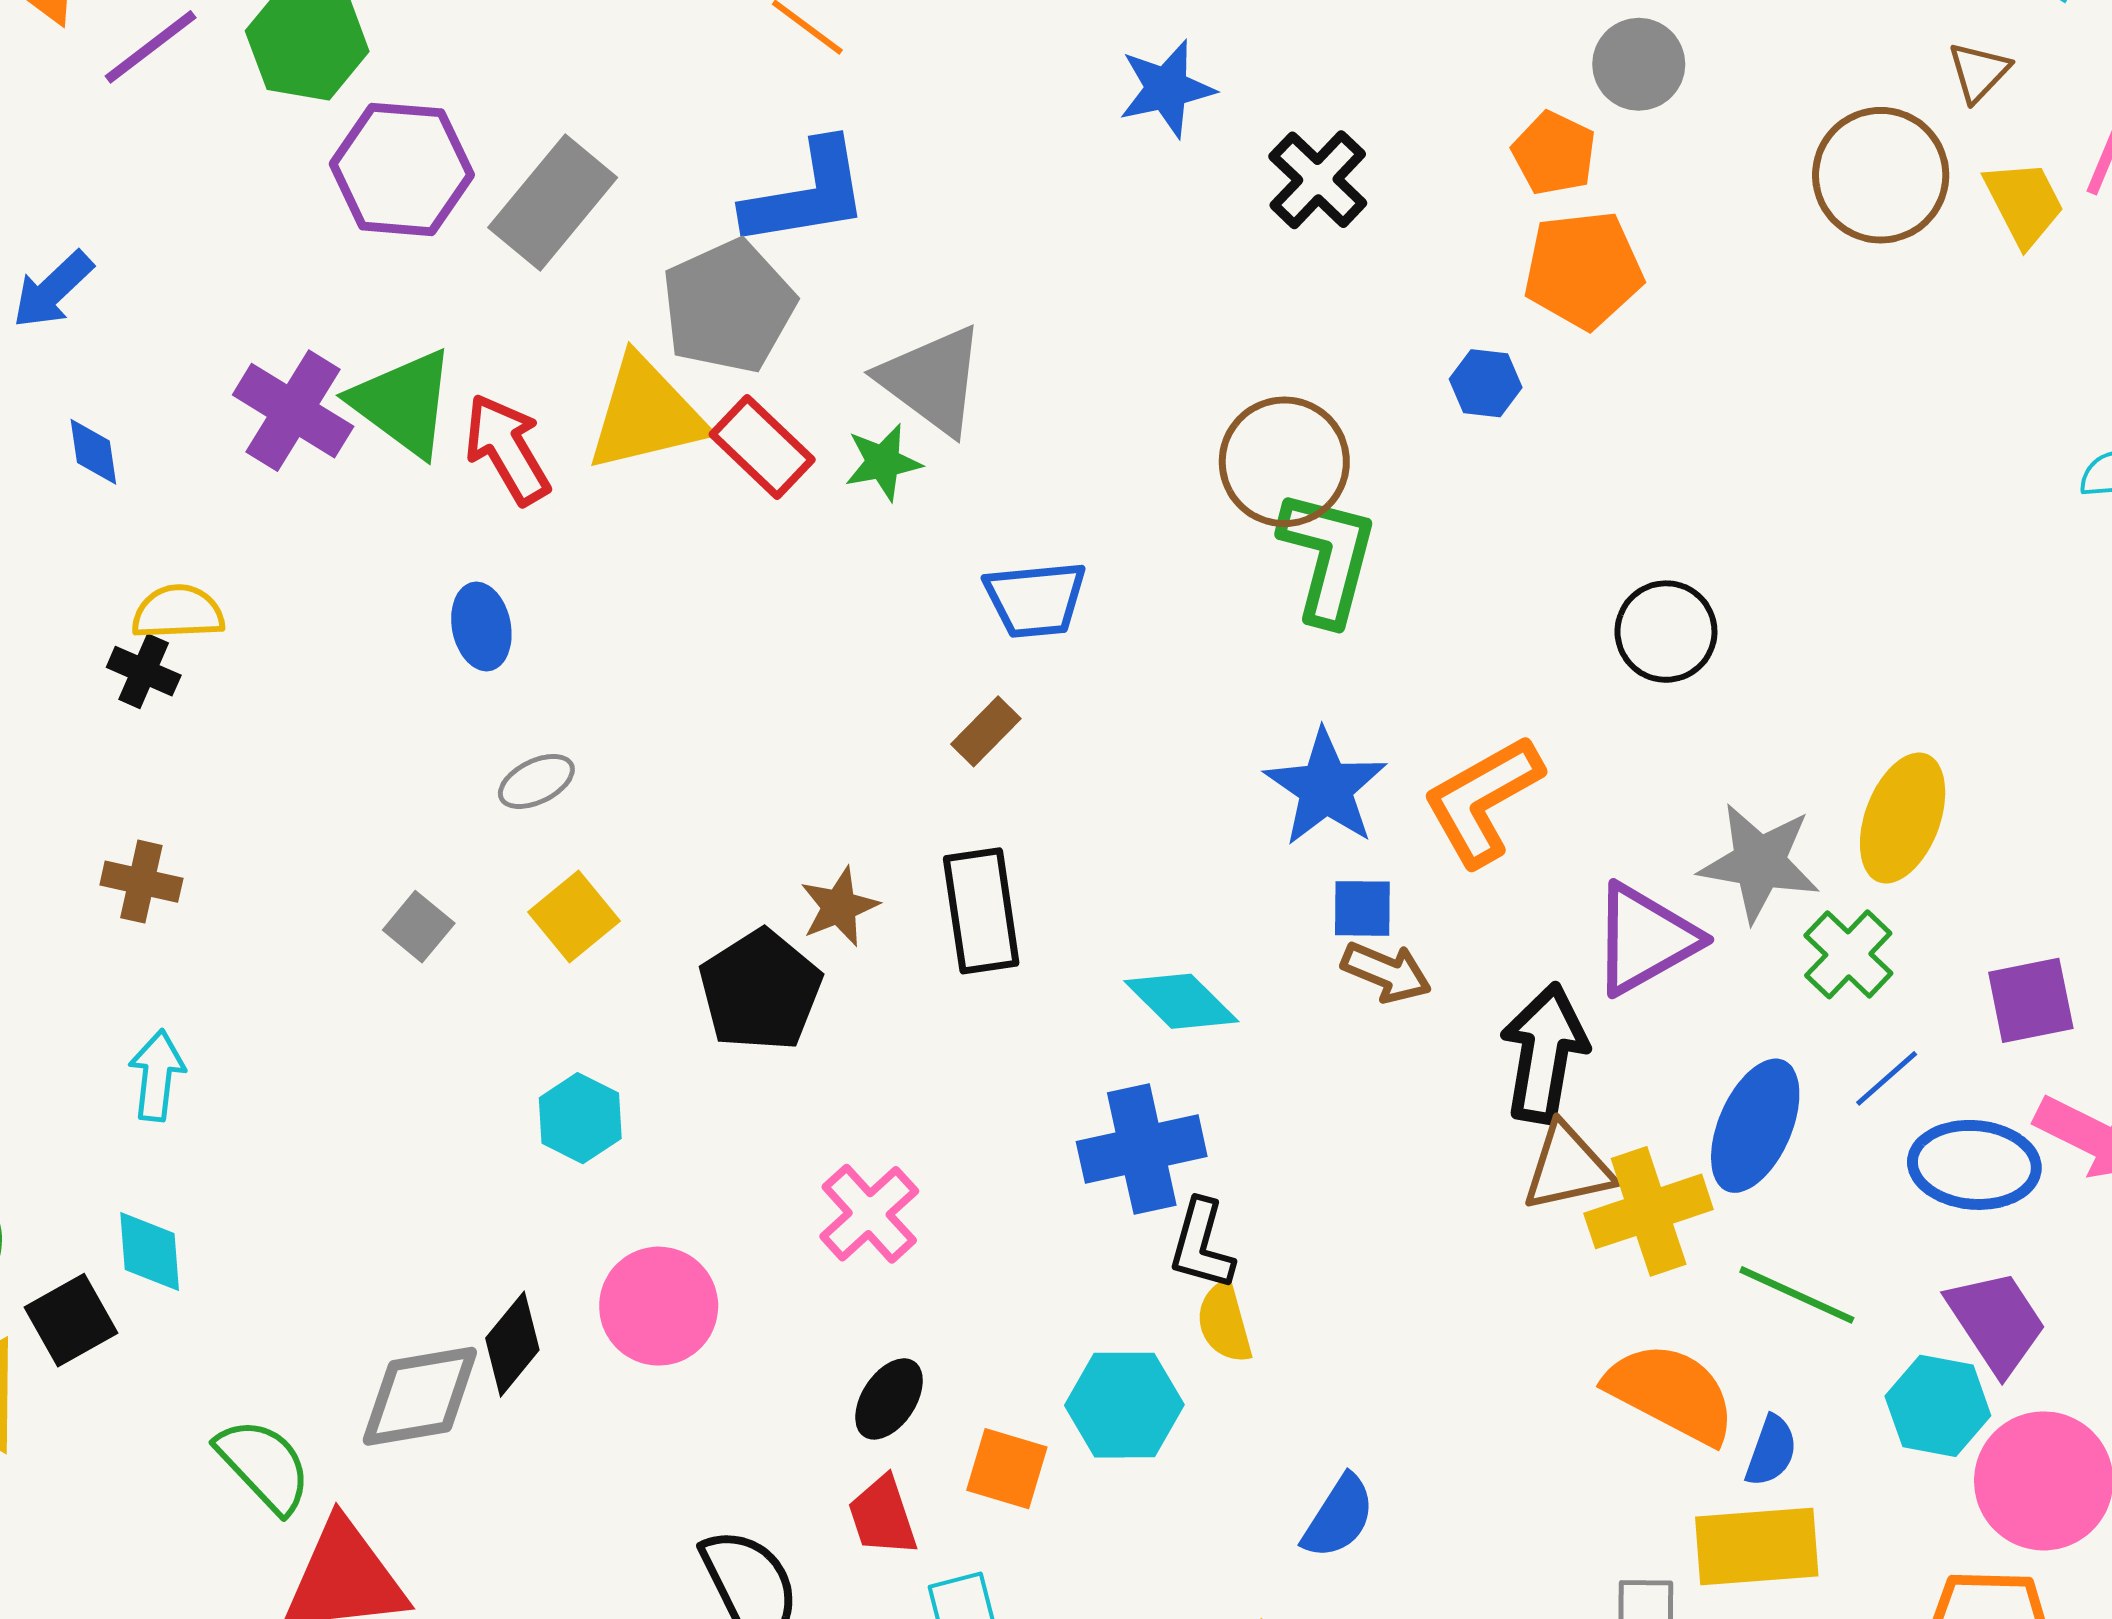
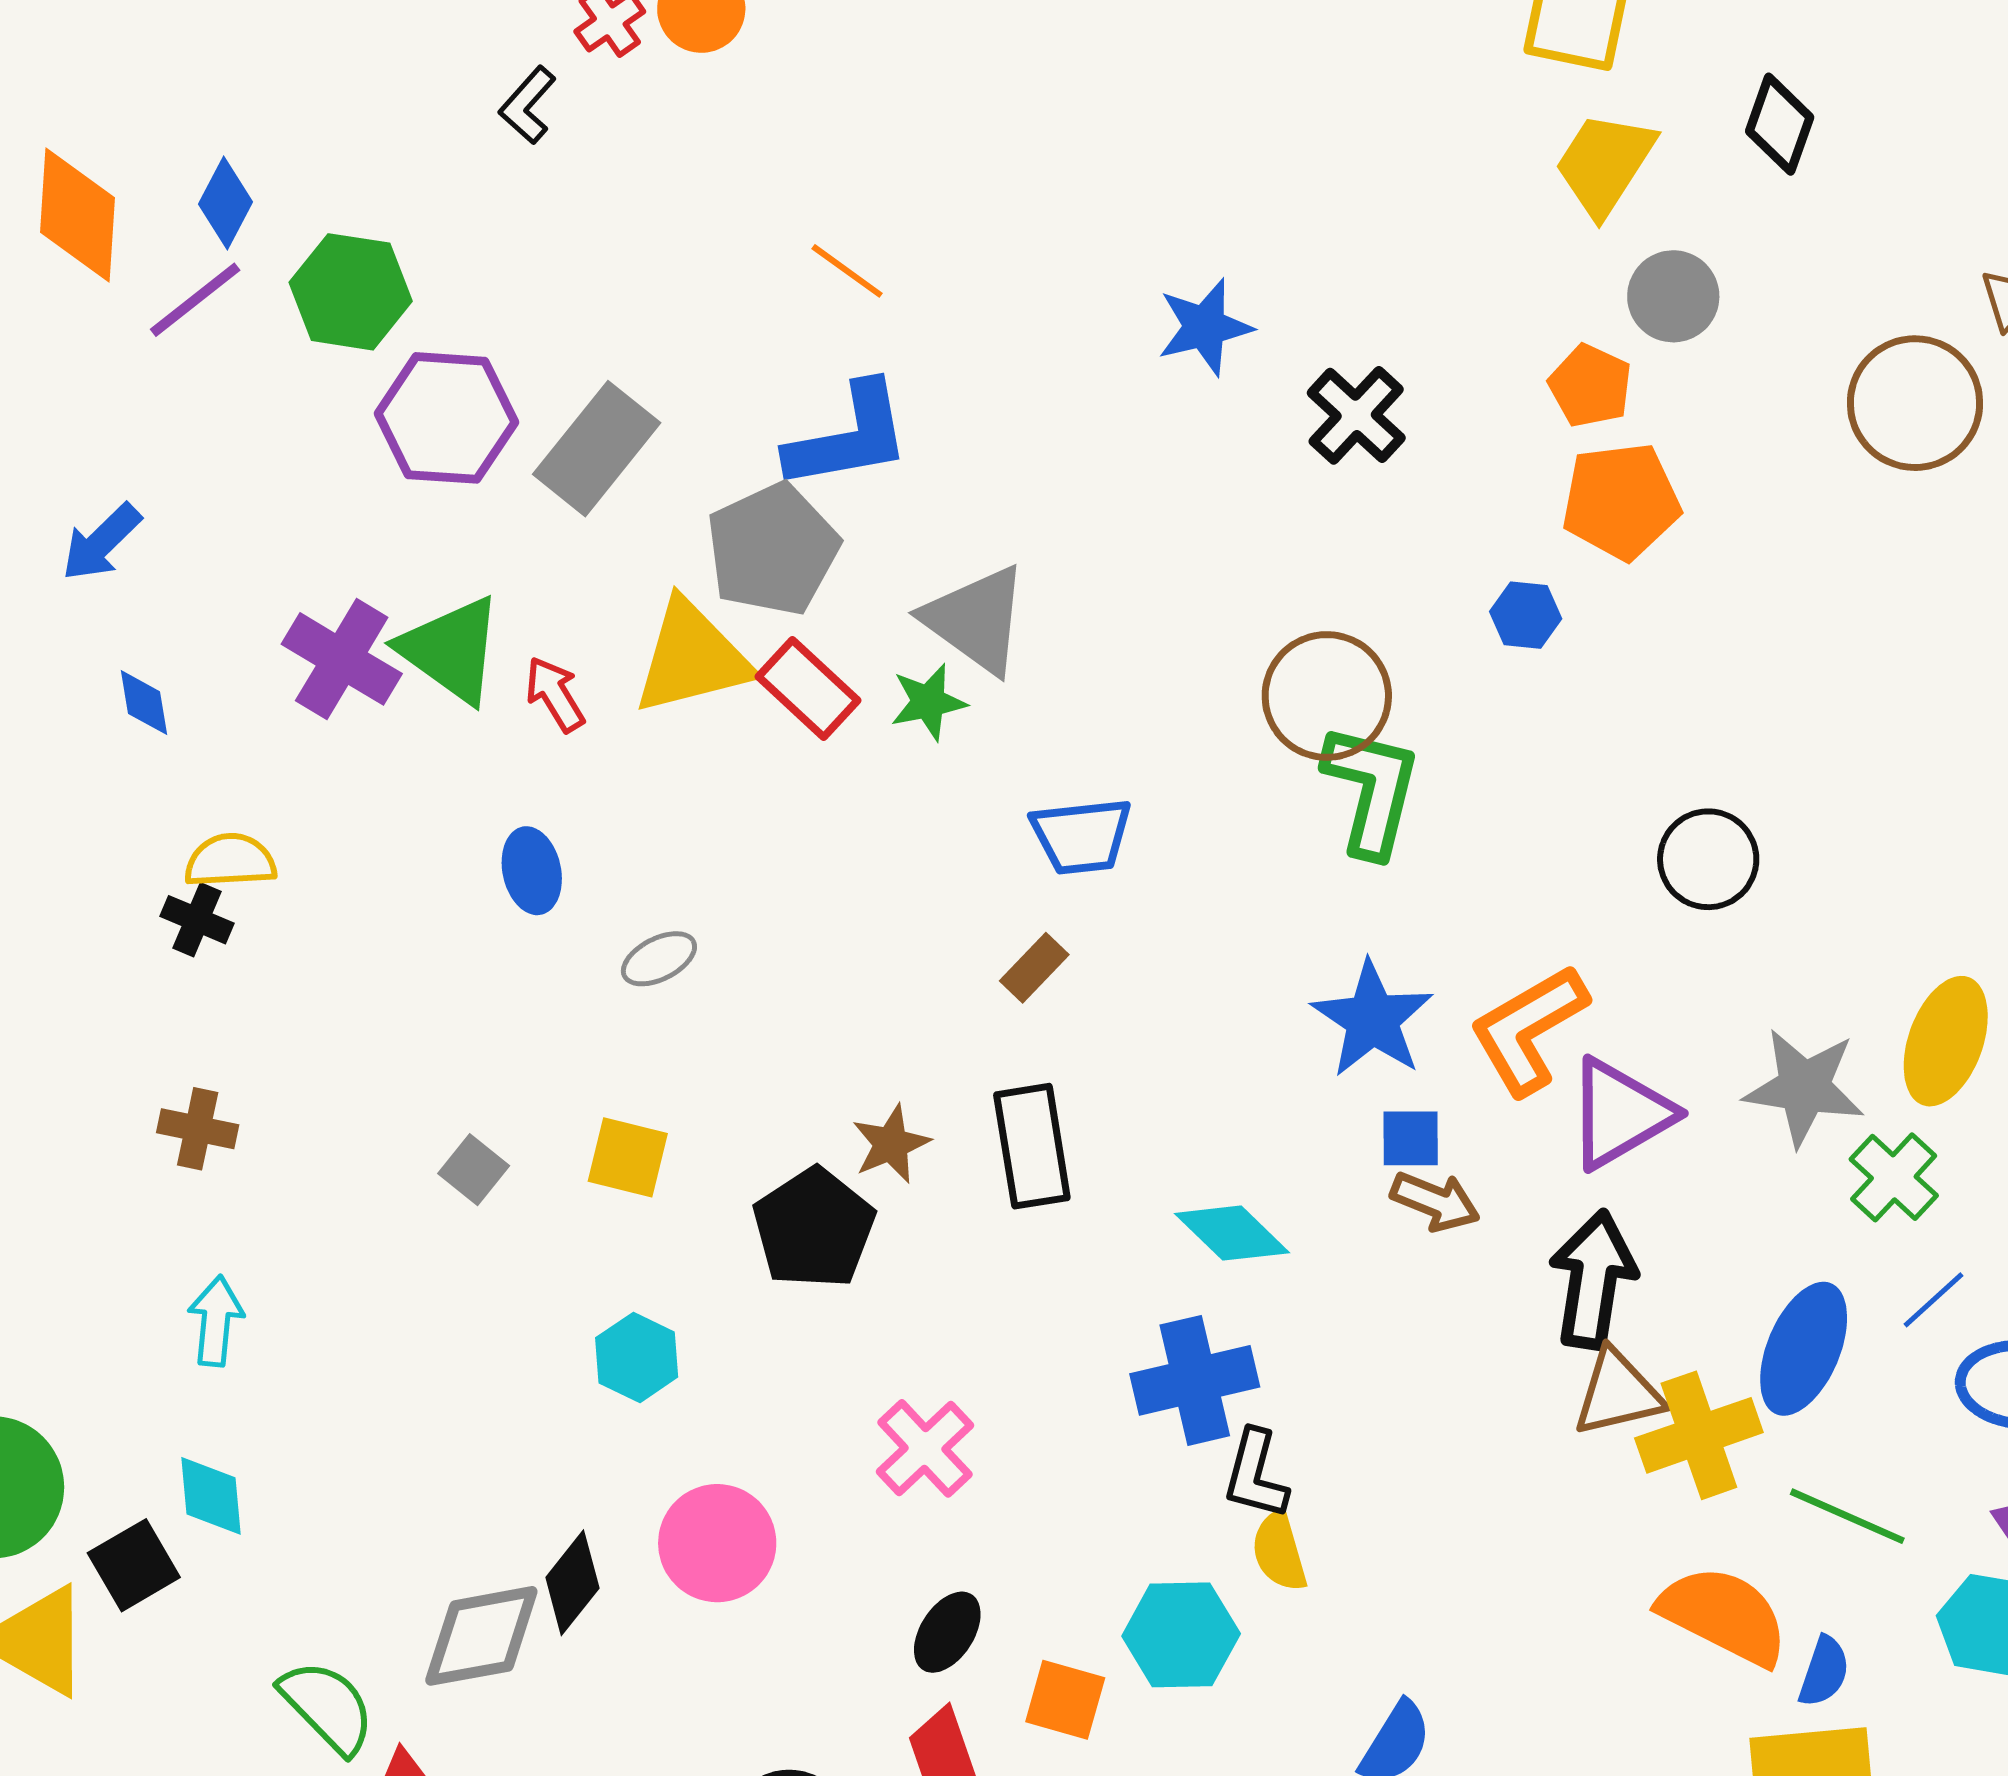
red arrow: (507, 449) -> (555, 694), size x0.7
gray ellipse: (536, 781) -> (659, 959), moved
yellow square: (574, 916) -> (628, 1157), turned -36
purple triangle: (1645, 939) -> (1620, 1114), moved

